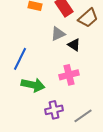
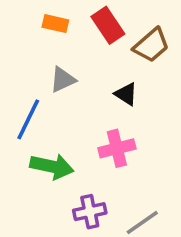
gray triangle: (58, 34) -> (63, 80), moved

